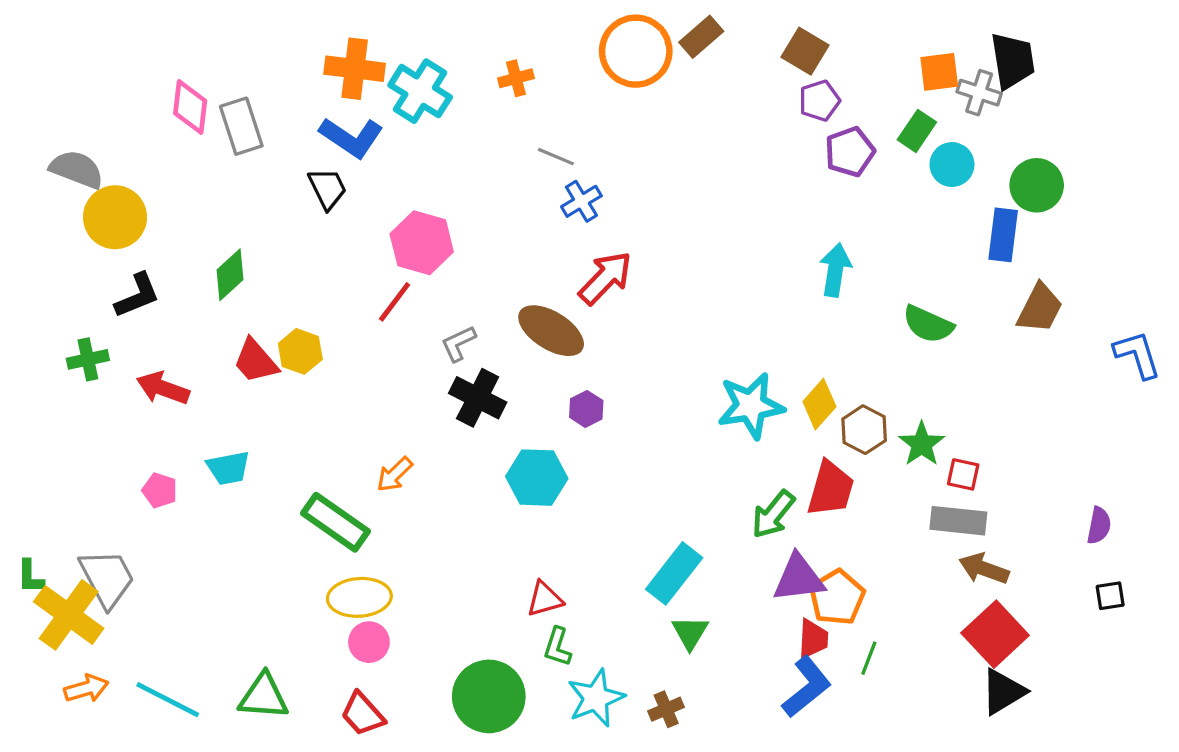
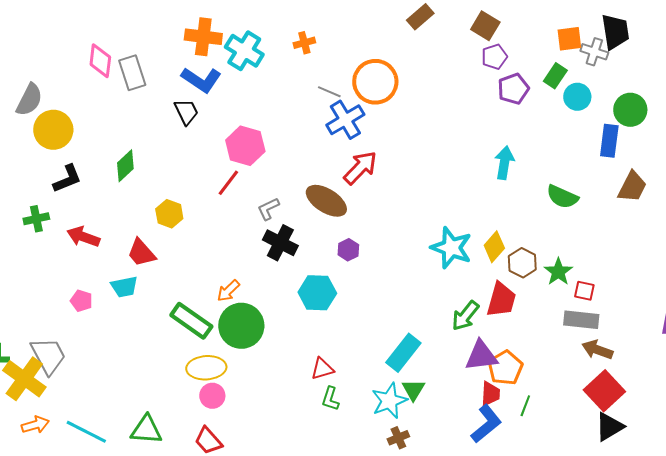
orange circle: (636, 51) -> (375, 82), moved
gray semicircle: (77, 169) -> (29, 100), turned 96
blue cross: (581, 201) -> (345, 120), size x1.5
red trapezoid: (256, 361) -> (141, 253), moved
cyan star: (751, 406) -> (451, 248), turned 30
green circle: (489, 696) -> (241, 326), moved
cyan star: (596, 698) -> (389, 401), moved

